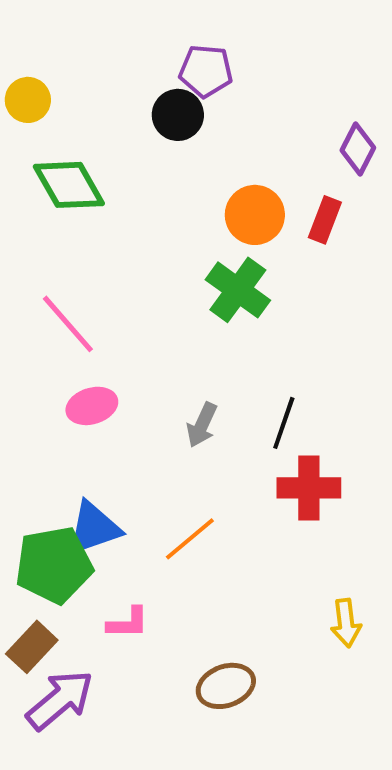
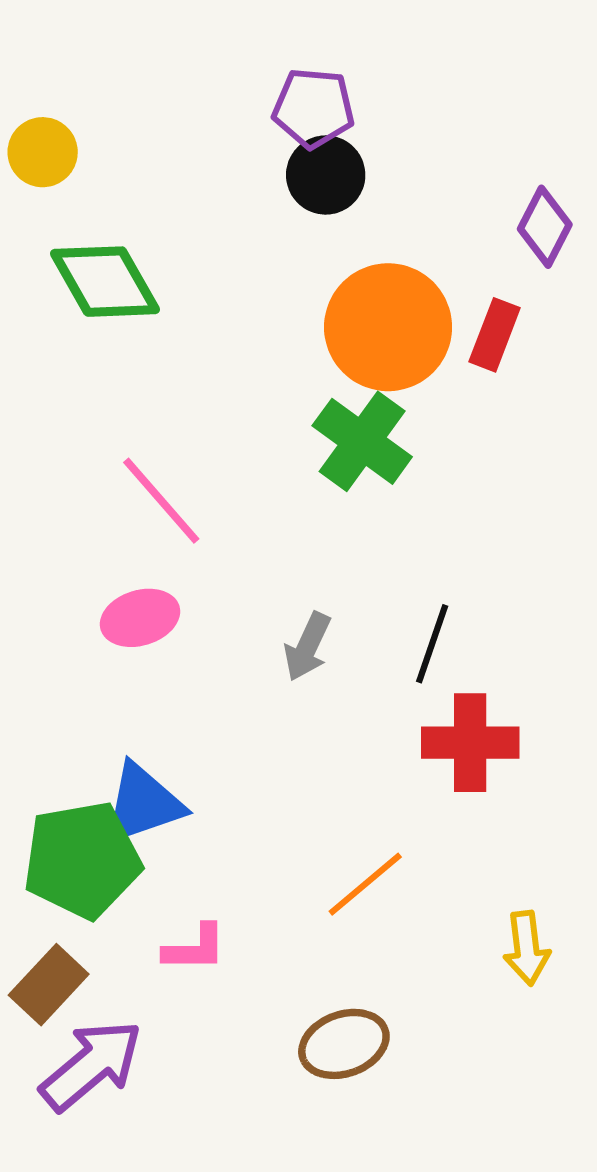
black circle: (178, 115) -> (326, 175), moved
orange circle: (255, 215) -> (388, 327), size x1.4
pink line: (68, 324) -> (161, 501), moved
orange line: (190, 539) -> (365, 884), moved

